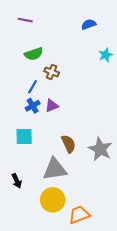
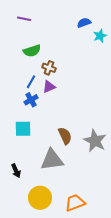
cyan star: (106, 55) -> (100, 36), moved
purple triangle: (52, 106) -> (49, 87), moved
yellow circle: (53, 200) -> (40, 198), moved

